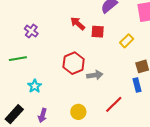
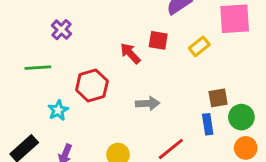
red arrow: (78, 24) -> (130, 53), moved
yellow rectangle: (127, 41) -> (199, 46), moved
red hexagon: (74, 63) -> (92, 86), moved

